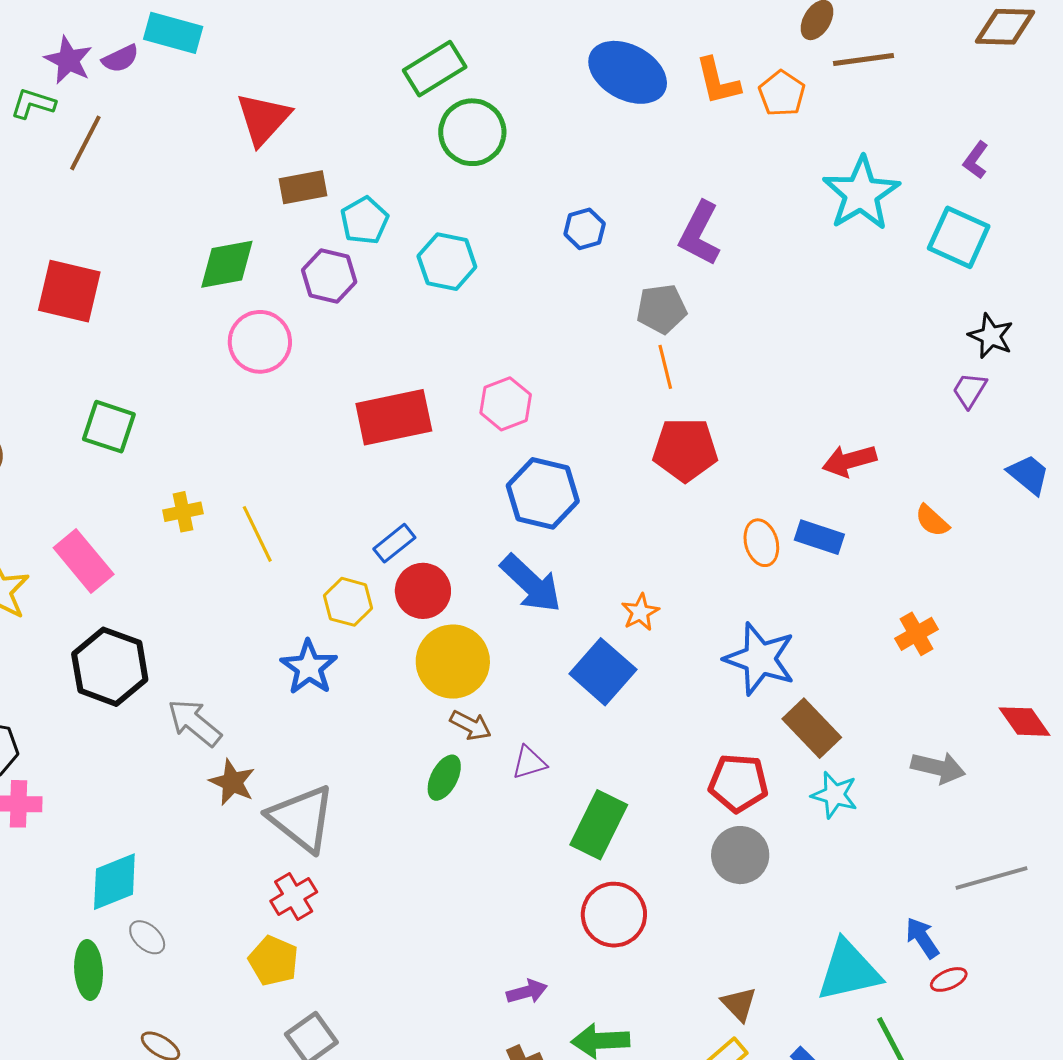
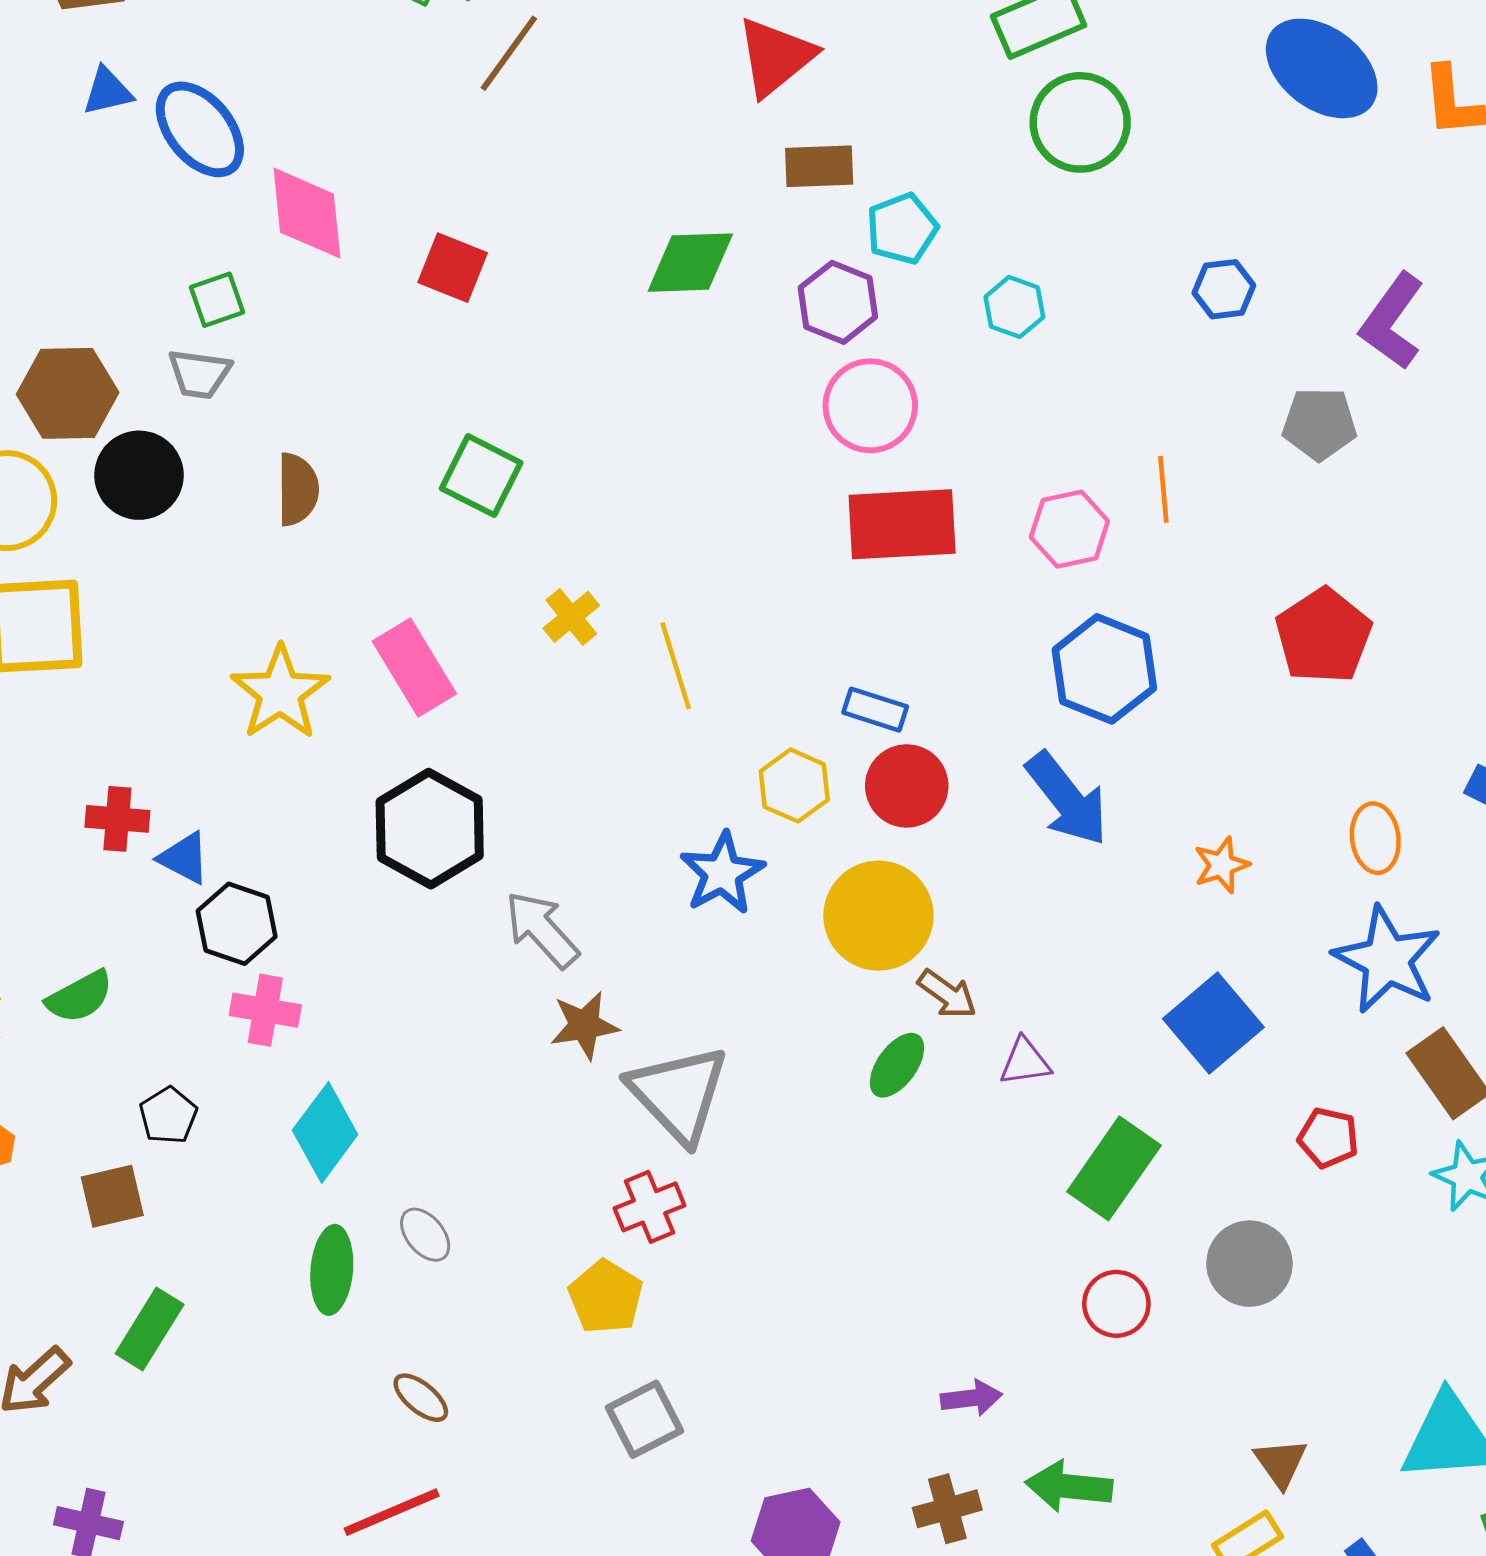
cyan hexagon: (447, 262) -> (1014, 307), size x0.7
red square: (69, 291) -> (453, 268), size x0.7
pink circle: (260, 342) -> (870, 406), moved
orange line: (665, 367) -> (1163, 489), moved
red pentagon: (685, 450) -> (1323, 636), turned 30
yellow cross: (183, 512) -> (571, 617), turned -36
blue rectangle: (394, 543) -> (875, 710), turned 48
orange ellipse: (761, 543) -> (1375, 838), moved
yellow circle: (453, 662) -> (878, 916), moved
blue square: (603, 672) -> (1213, 1023), moved
brown star: (232, 782) -> (584, 1025), turned 30
red pentagon: (738, 783) -> (1328, 1138), size x0.7
gray circle: (740, 855) -> (1249, 1264), moved
cyan diamond: (114, 882) -> (325, 1132), moved, turned -40
red circle: (614, 915) -> (1116, 1304), size x0.7

